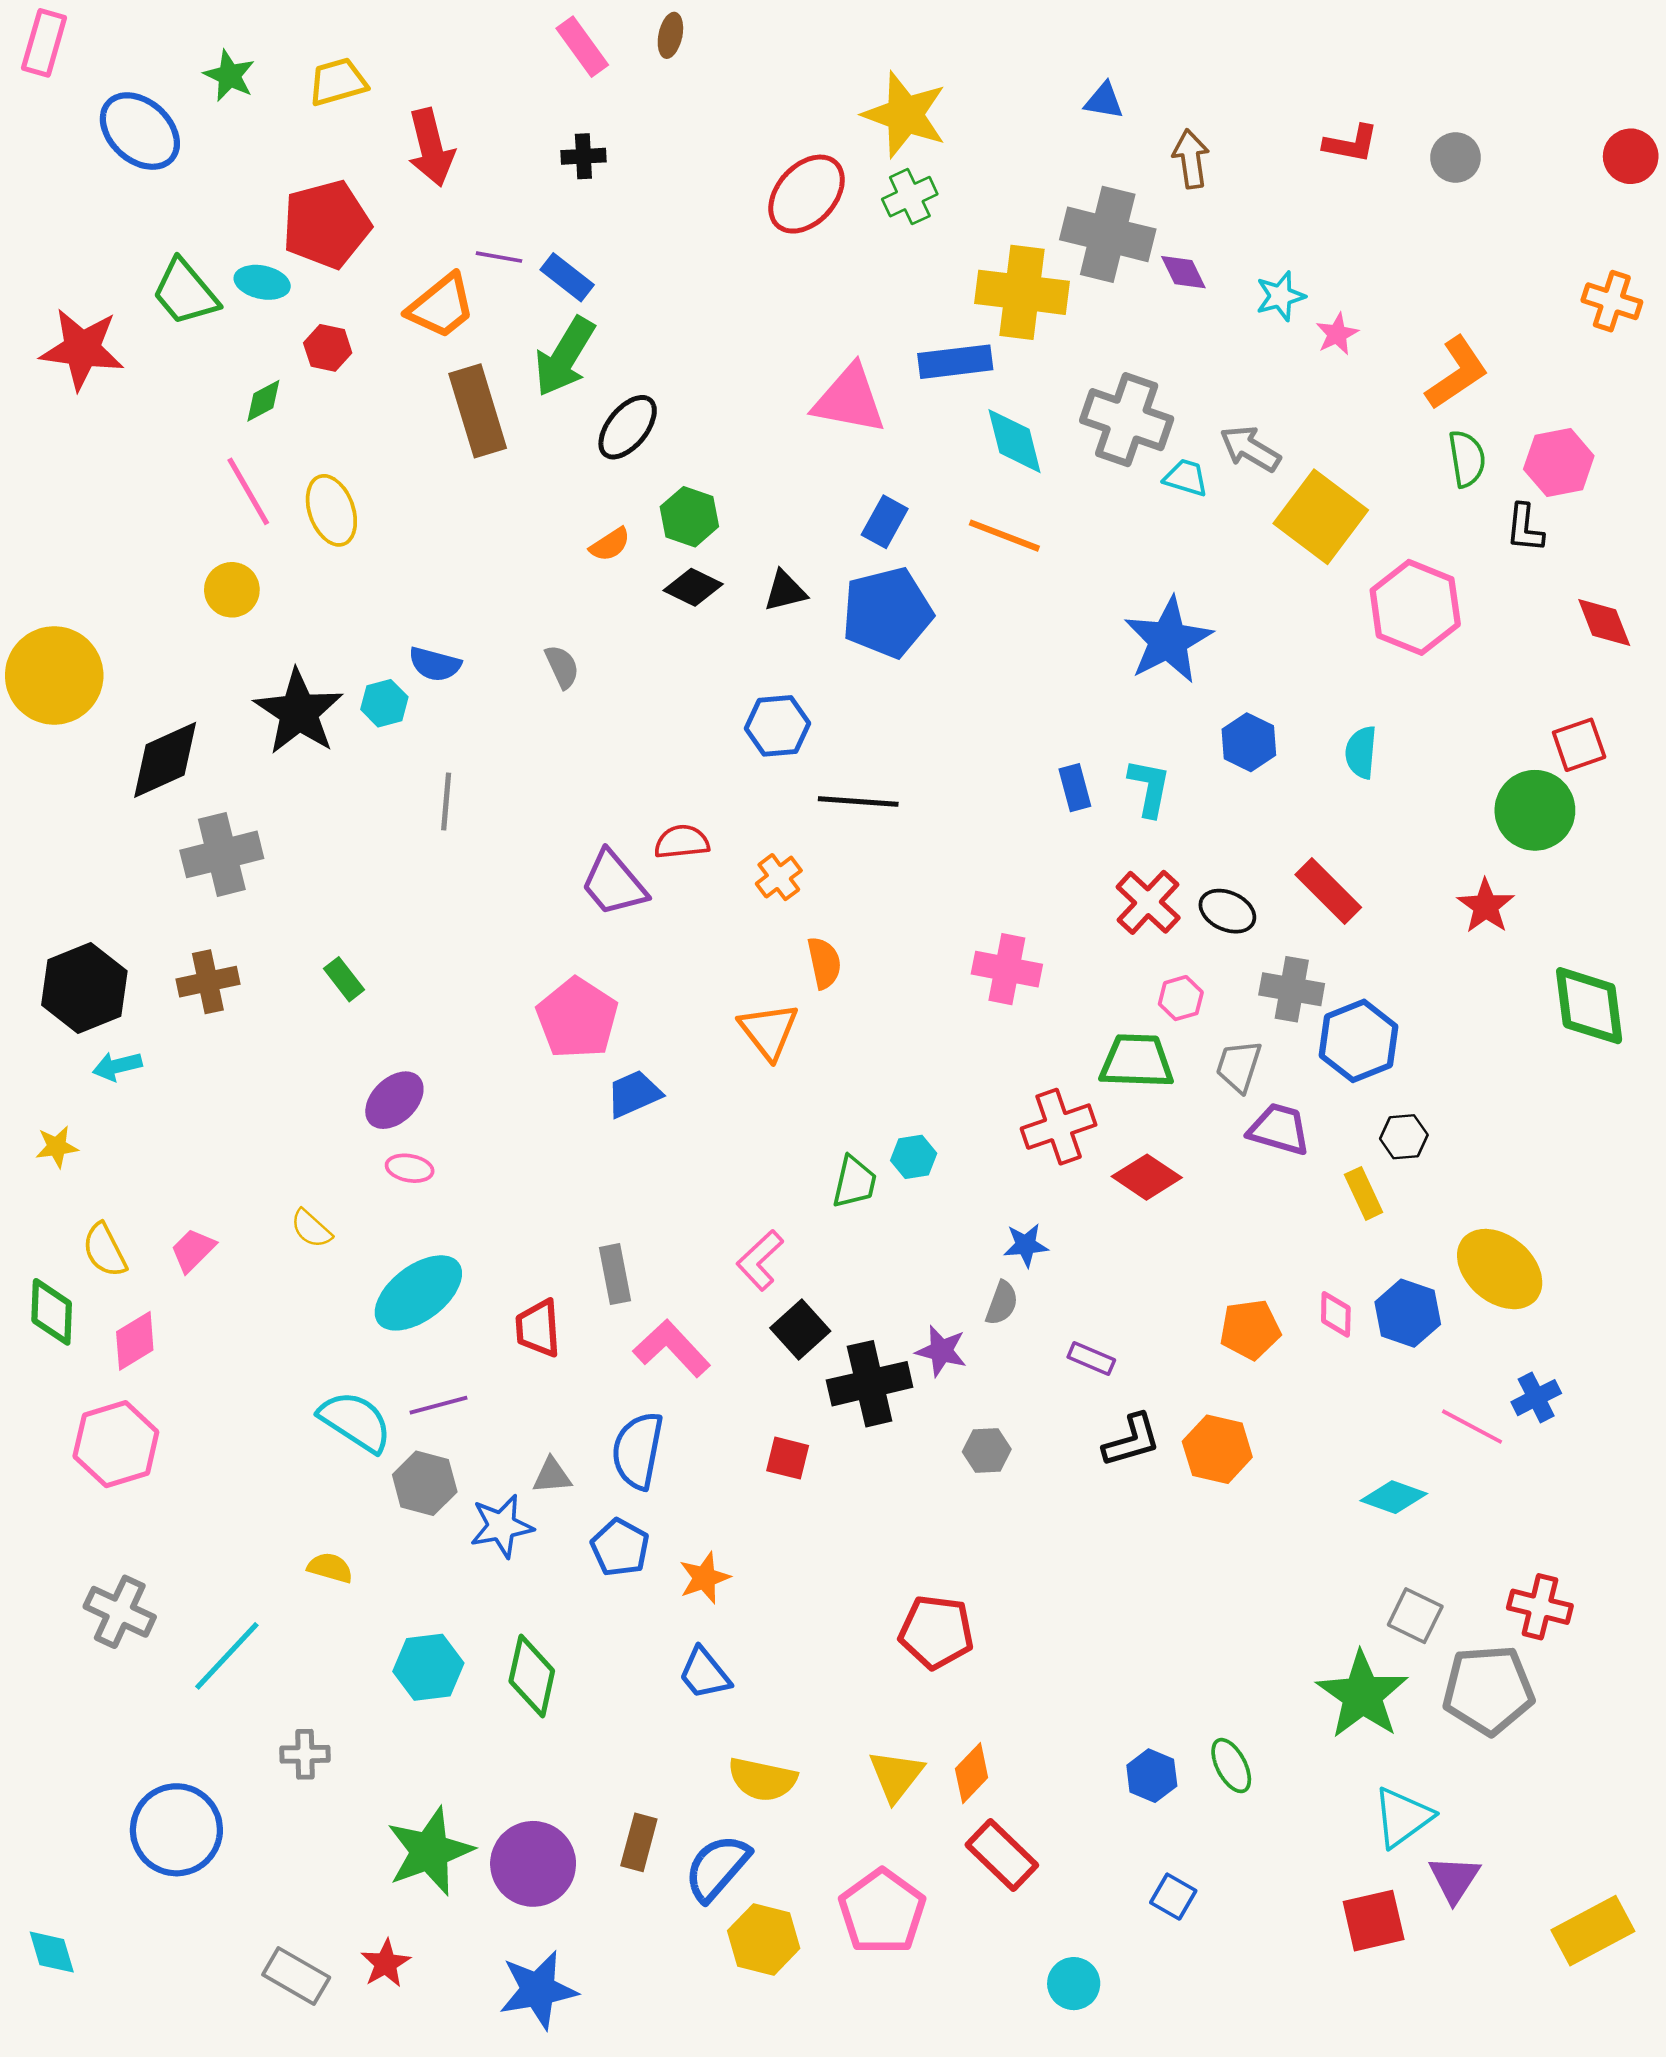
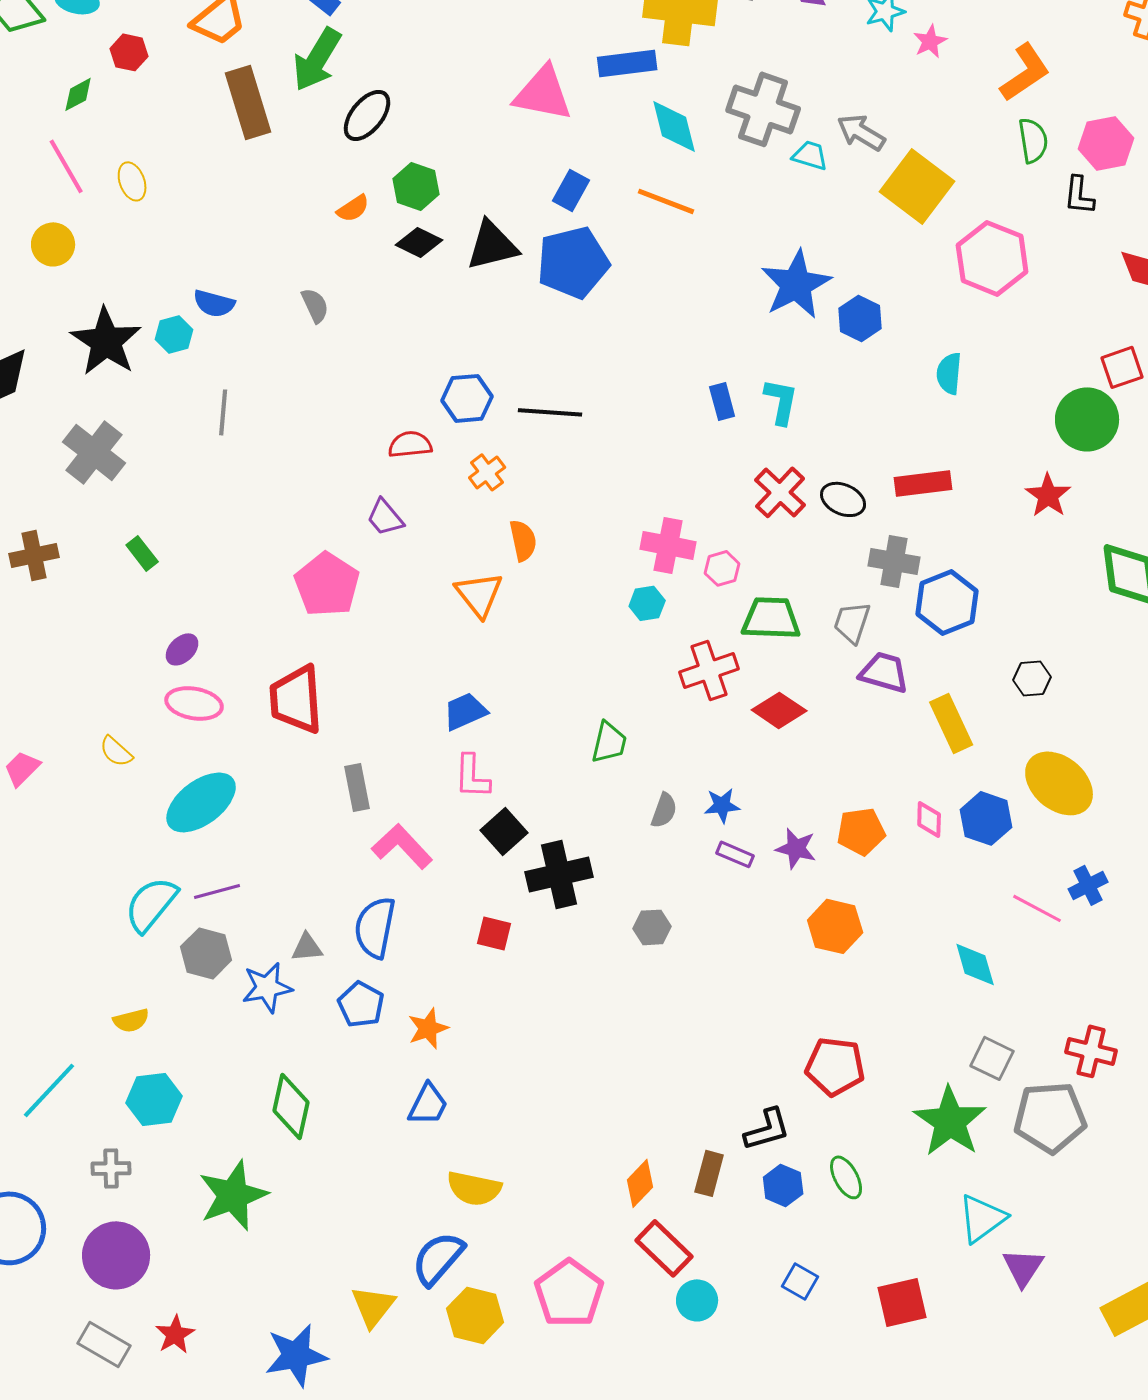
yellow ellipse: (331, 510) -> (132, 181), size x0.7
black triangle: (785, 591) -> (492, 245), size x1.5
blue hexagon: (778, 726) -> (467, 398), moved
blue hexagon: (1249, 742) -> (860, 318), moved
gray cross: (222, 854) -> (94, 452), moved, turned -38
purple trapezoid: (614, 883) -> (385, 517), moved, size x0.7
red rectangle: (1328, 891) -> (923, 483), turned -52
pink hexagon: (1181, 998) -> (722, 568), moved
blue trapezoid: (634, 1094) -> (465, 711), moved
purple ellipse: (394, 1100) -> (182, 649), size x0.7
black hexagon: (1404, 1137) -> (1032, 678), moved
cyan hexagon: (914, 1157) -> (647, 603), moved
pink ellipse: (410, 1168) -> (194, 703), size x1.5
green trapezoid: (854, 1182) -> (609, 742), moved
yellow rectangle: (1364, 1193) -> (951, 723), size x1.4
blue star: (1026, 1245) -> (722, 805), moved
pink L-shape: (760, 1260) -> (472, 776), turned -45
red trapezoid: (538, 1328) -> (296, 699), moved, size x1.5
purple star: (941, 1351) -> (796, 848), moved
cyan semicircle: (355, 1422) -> (151, 904), turned -84
black L-shape: (1132, 1440) -> (767, 1129), moved
cyan diamond: (1394, 1497) -> (975, 964), turned 54
yellow semicircle: (330, 1568) -> (131, 1020), turned 150
red pentagon: (936, 1632) -> (835, 1066), moved
cyan hexagon: (428, 1667) -> (154, 1099), moved
blue trapezoid: (704, 1674) -> (428, 1104), turned -114
yellow triangle: (896, 1776) -> (373, 1306), moved
brown rectangle: (639, 1842) -> (709, 1173), moved
green star: (430, 1851) -> (233, 1195), moved
purple circle: (533, 1864) -> (116, 1255), moved
red square: (1374, 1921) -> (902, 1302), moved
cyan circle: (1074, 1984) -> (697, 1300), moved

